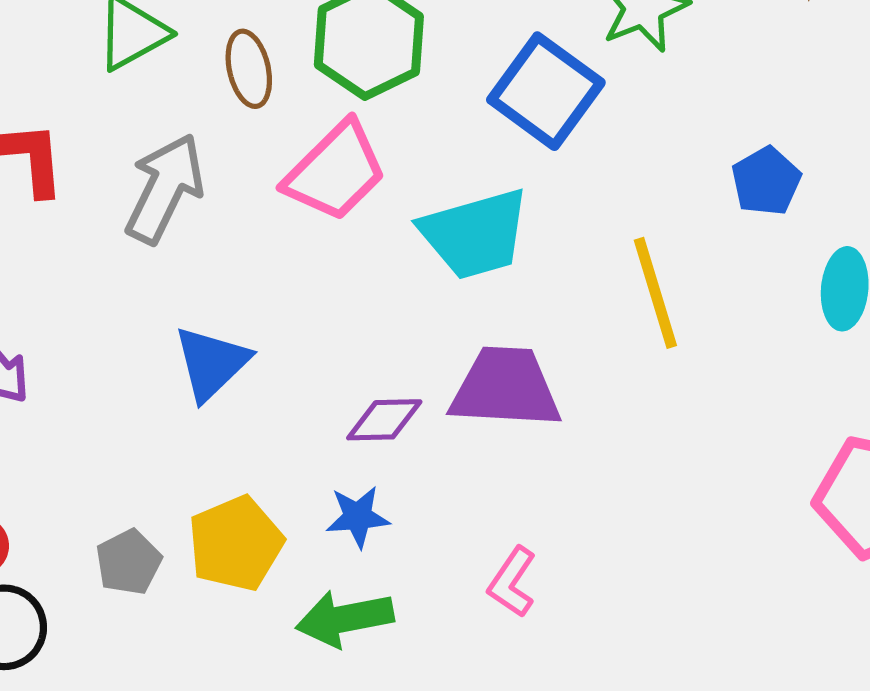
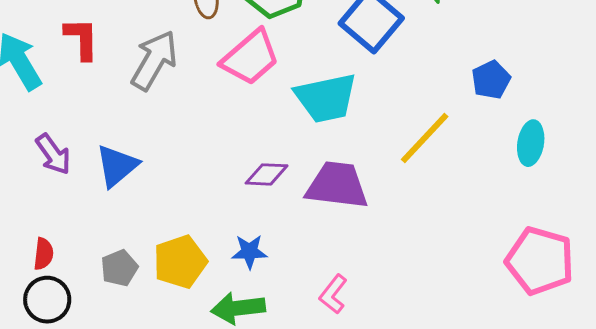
yellow line: (655, 293) -> (425, 138), turned 56
blue triangle: (211, 363) -> (117, 166), moved
purple diamond: (384, 420) -> (267, 174), moved

